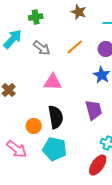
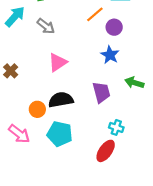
orange line: (75, 47) -> (95, 14), moved
pink triangle: (53, 82) -> (58, 62), turned -36
black semicircle: (56, 117) -> (61, 100), turned -90

